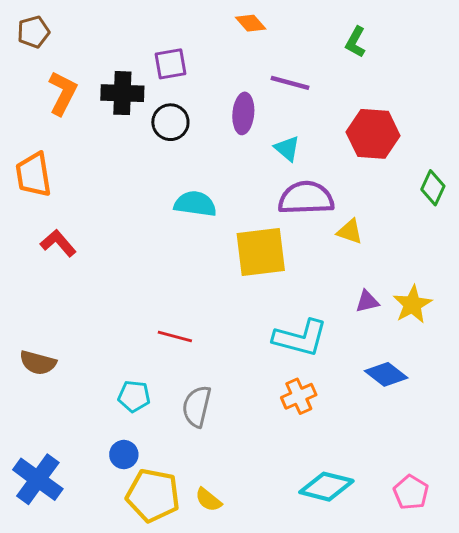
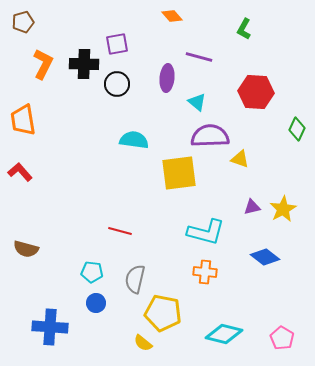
red L-shape: (58, 243) -> (20, 172), moved
orange cross: (299, 396) -> (205, 272), turned 30
blue circle: (124, 455) -> (96, 303), moved
blue cross: (38, 479) -> (50, 327), moved, turned -32
yellow pentagon: (153, 495) -> (163, 313), moved

